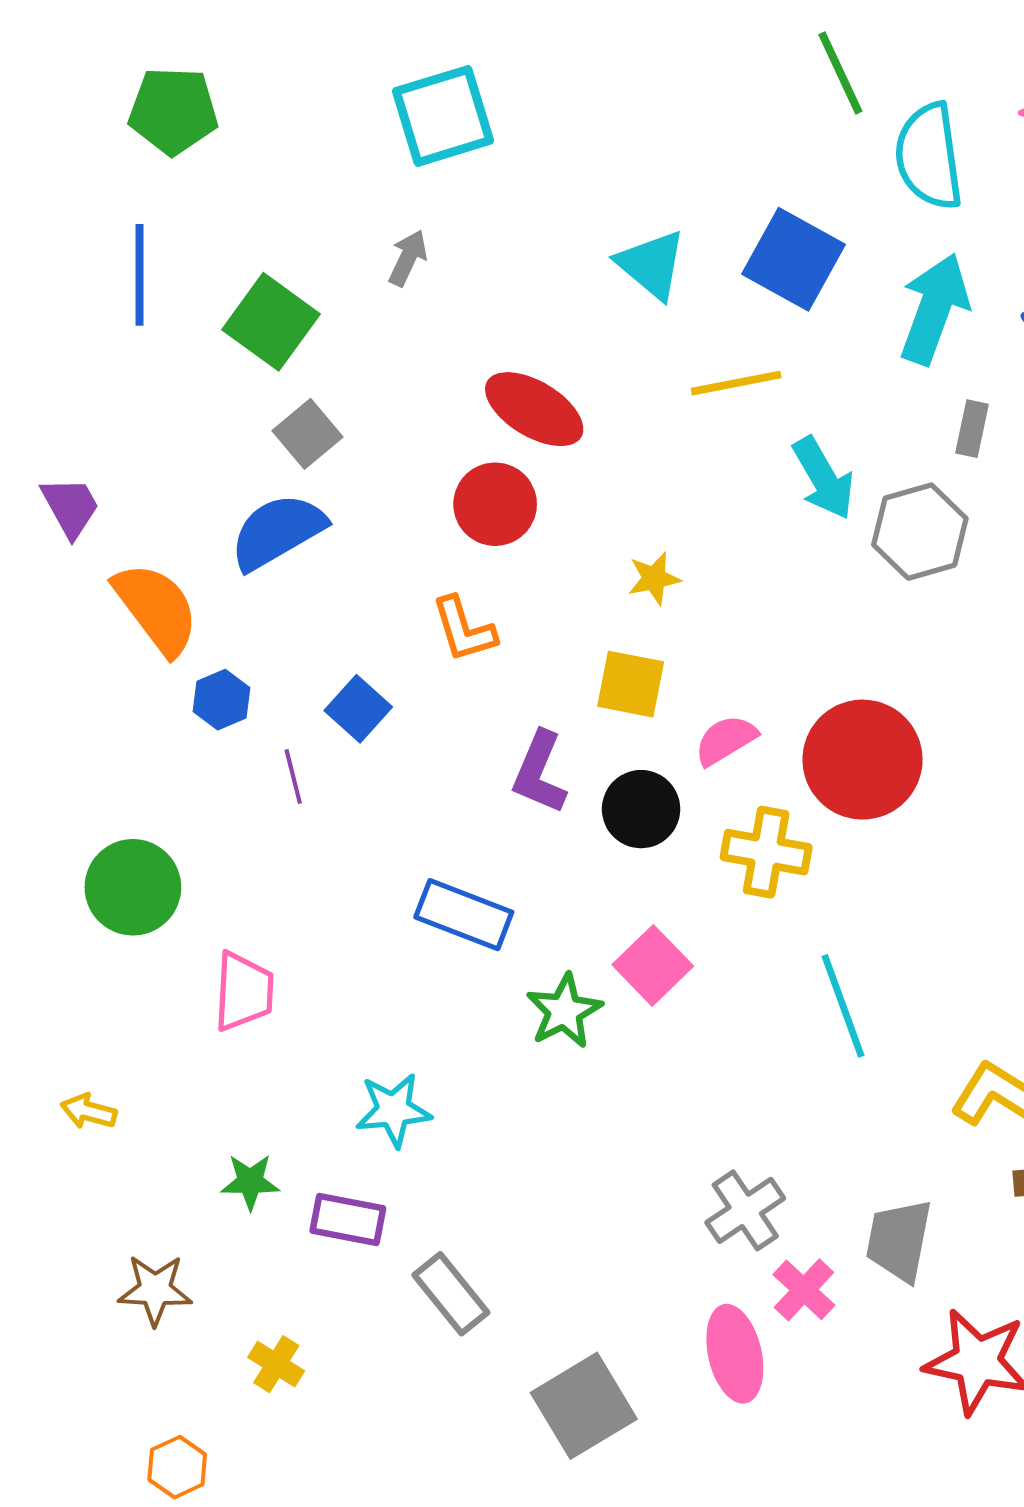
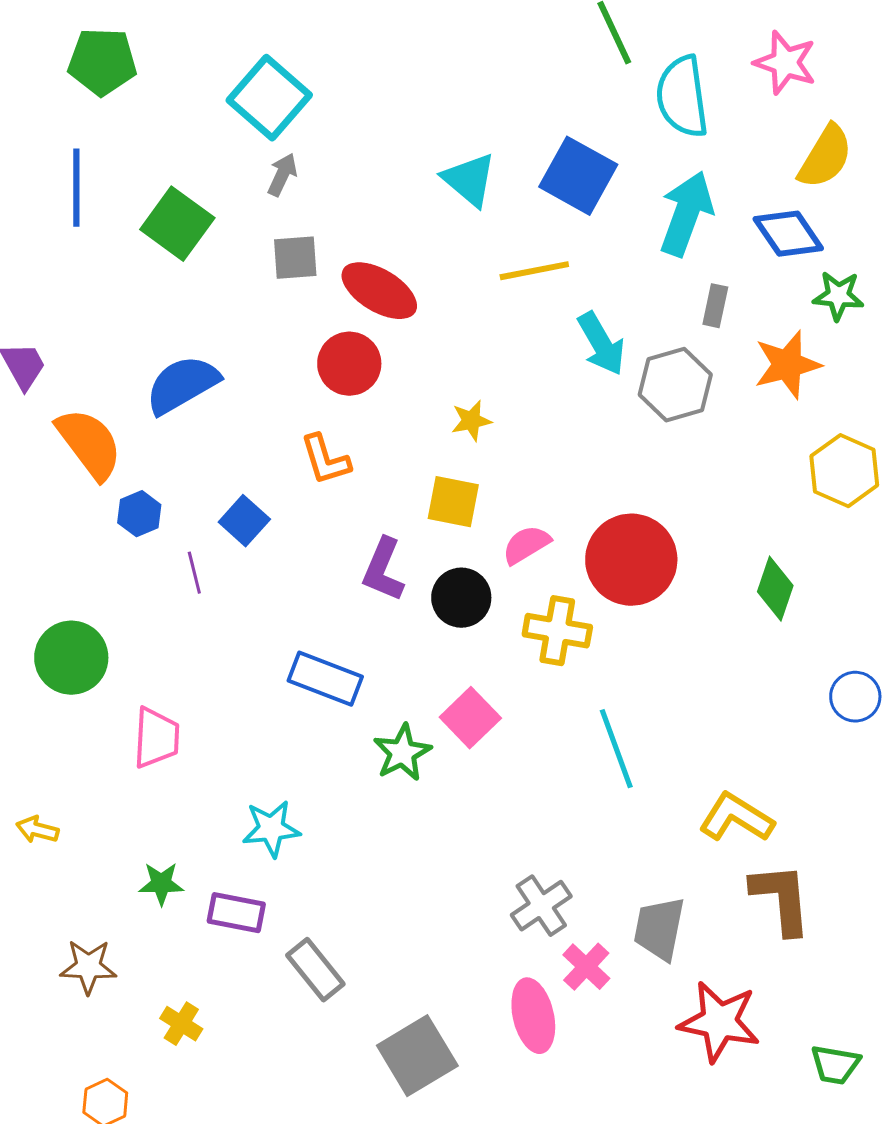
cyan square: (443, 116) -> (269, 98), moved, turned -32
gray square: (307, 434) -> (295, 258), moved, turned 36

